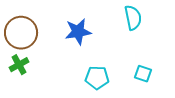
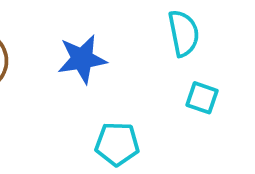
cyan square: (143, 74) -> (202, 98), moved

